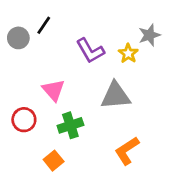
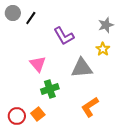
gray circle: (18, 38) -> (13, 13), moved
yellow star: (128, 53) -> (103, 49), moved
red circle: (24, 120) -> (17, 116), moved

